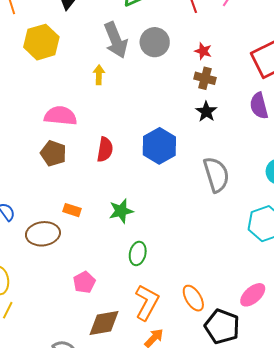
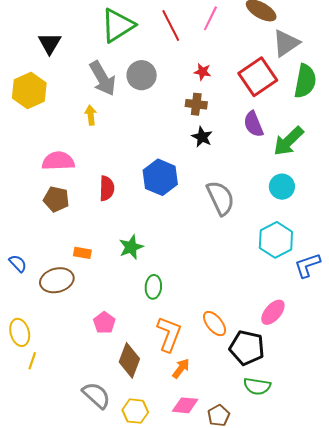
red star: (203, 51) -> (202, 72), moved
brown diamond: (104, 323) -> (129, 360), turned -52

